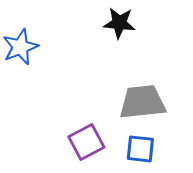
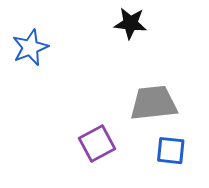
blue square: (140, 149) -> (171, 151), moved

